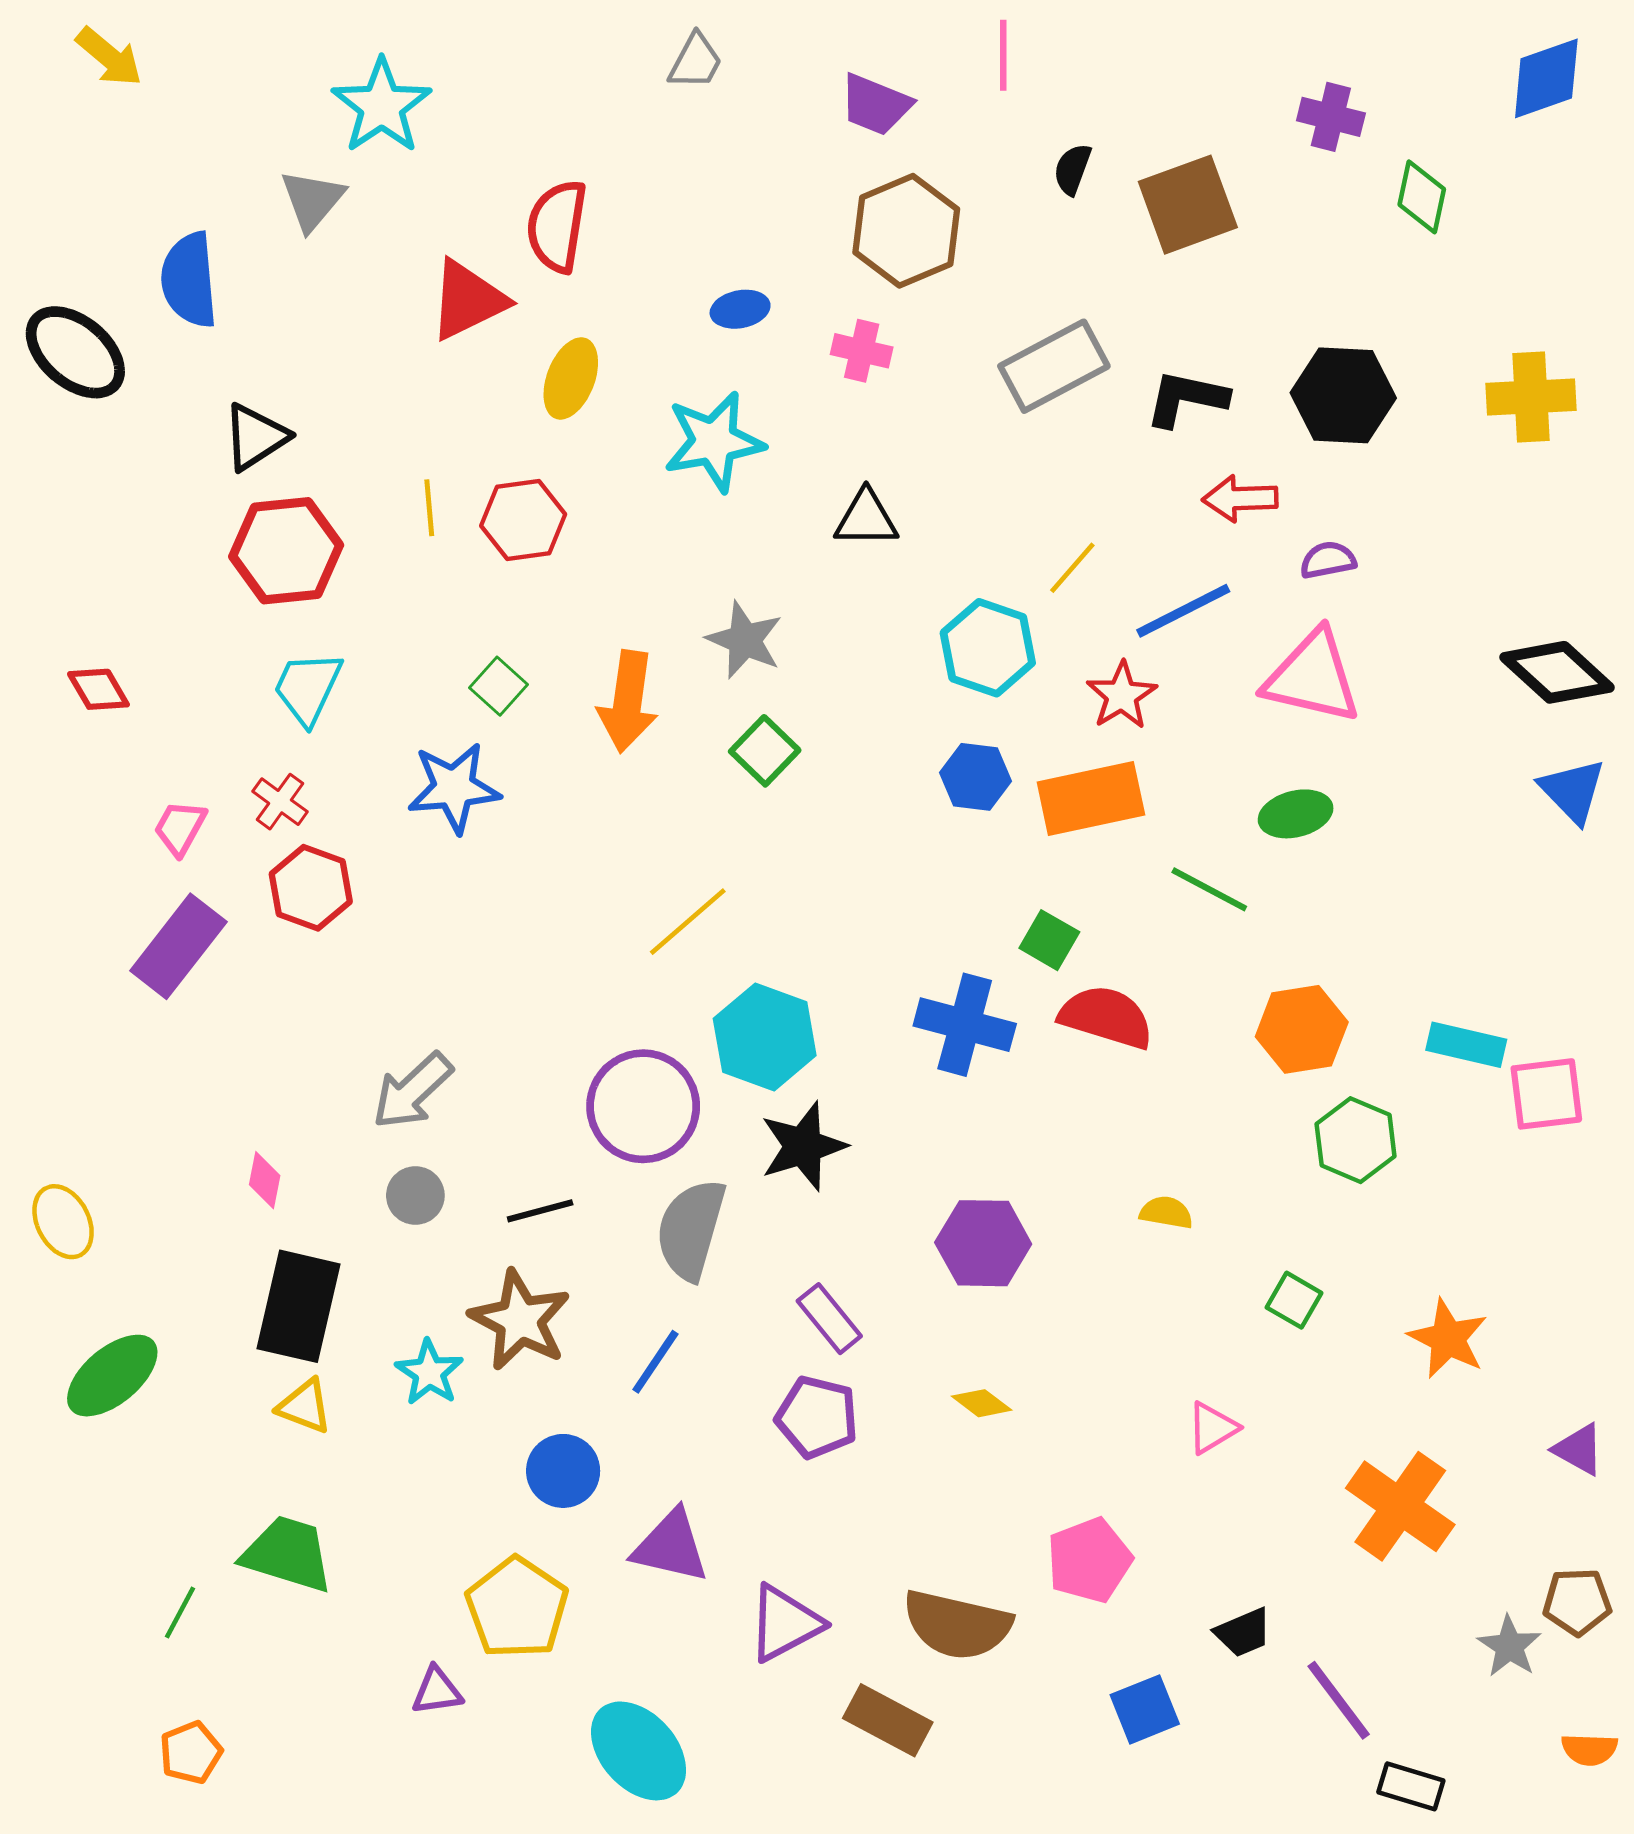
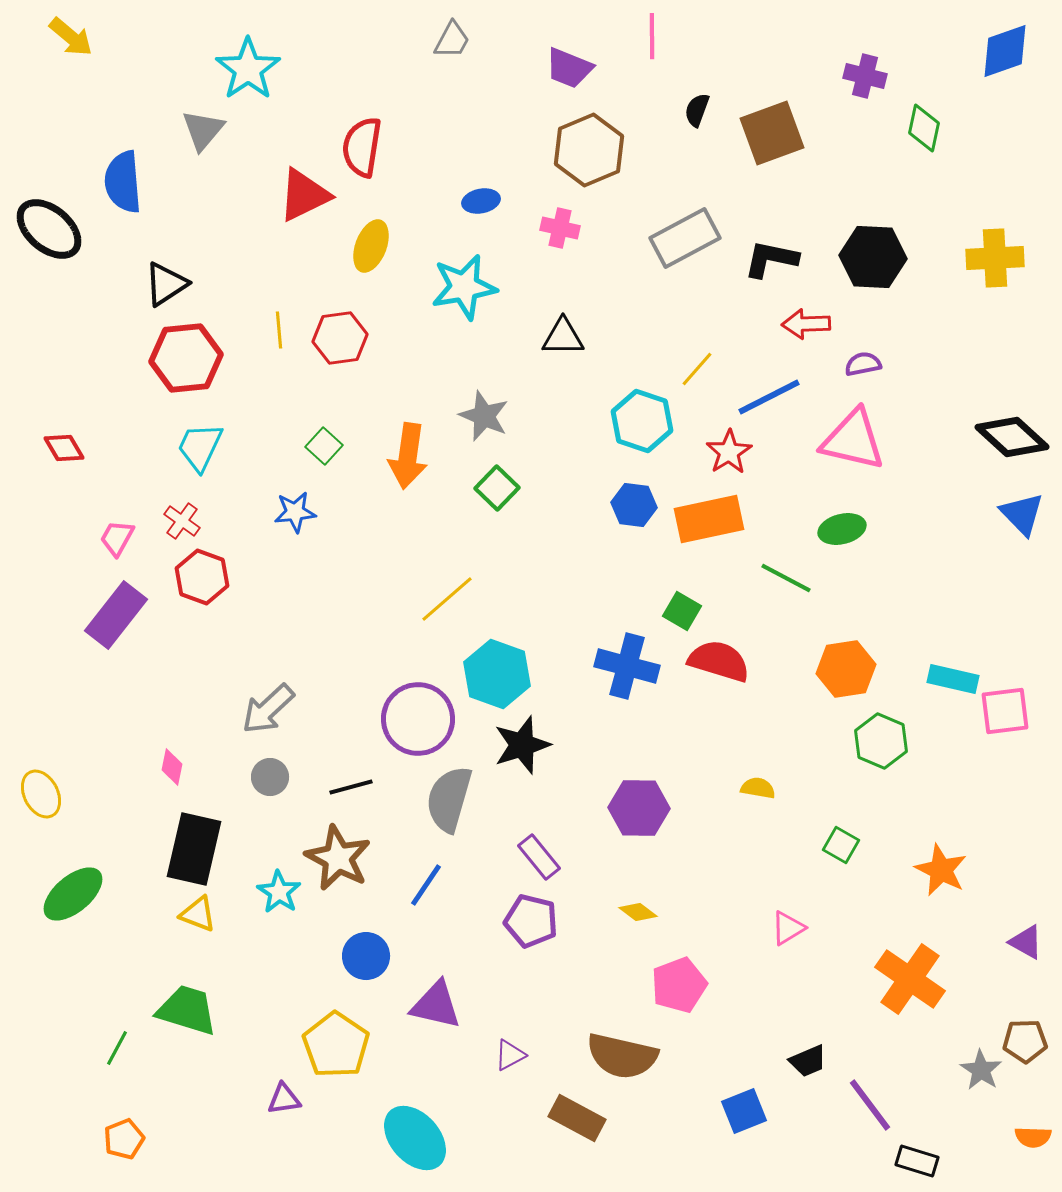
blue star: (454, 788) -> (295, 512), size x0.7
pink pentagon: (1089, 1560) -> (679, 985), moved
purple triangle: (785, 1623) -> (510, 1055), size x0.6

